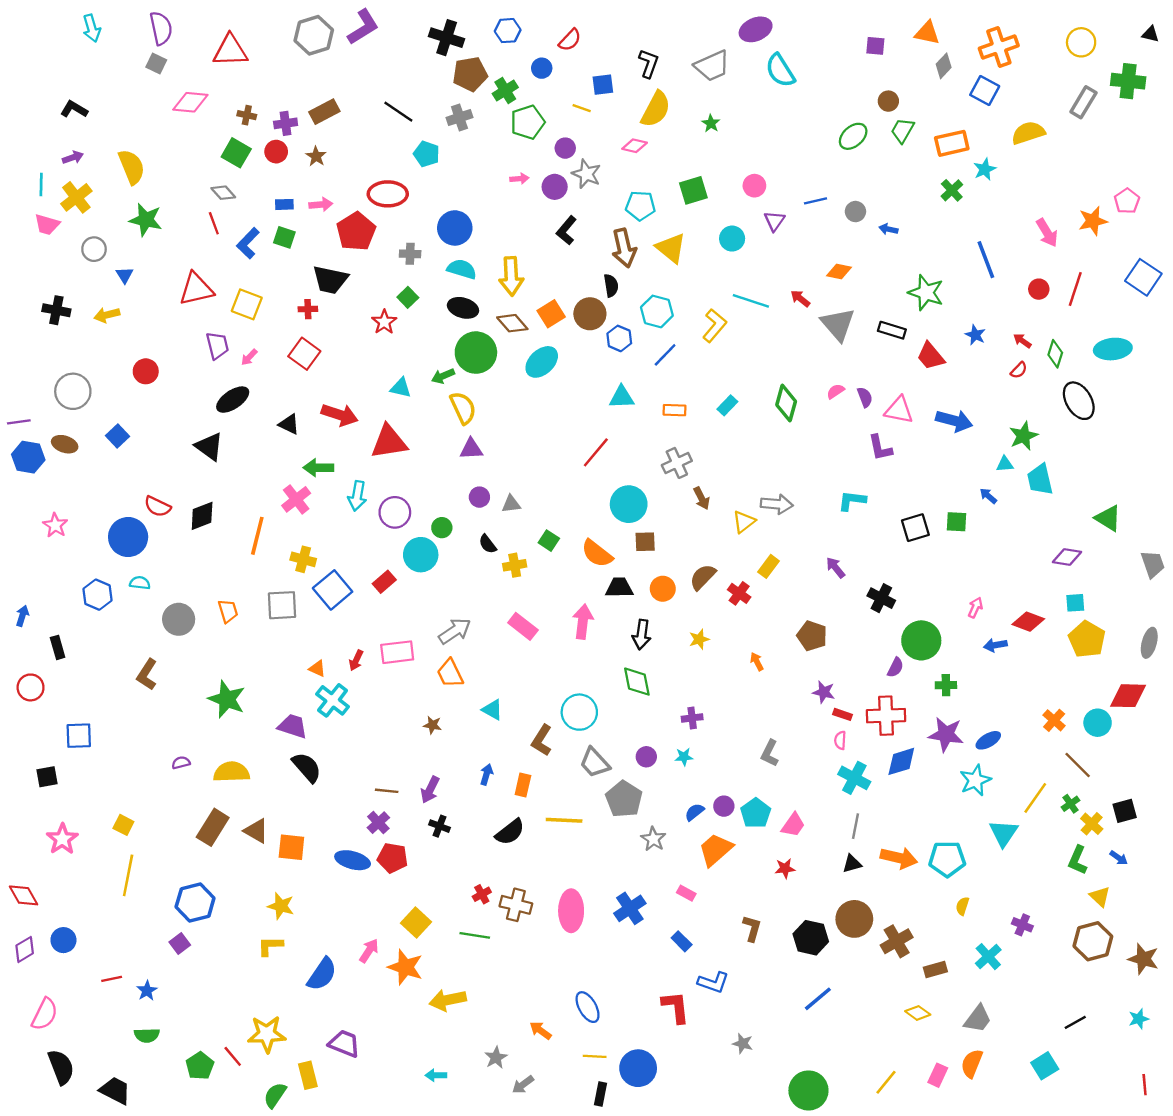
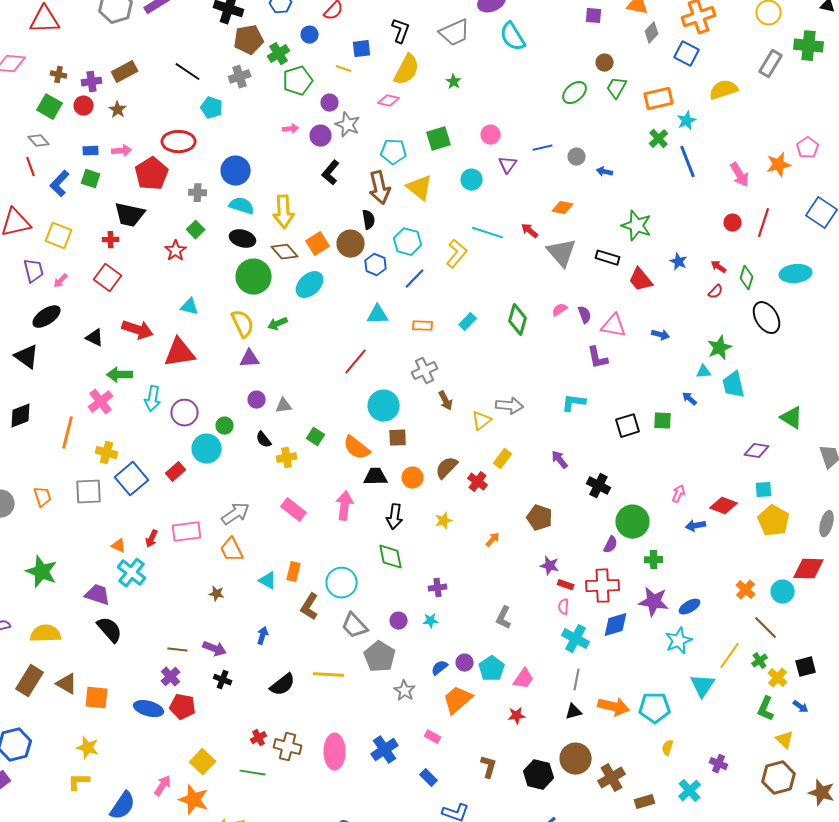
blue line: (986, 260) -> (688, 162), moved
green arrow: (443, 376) -> (278, 324), moved
blue arrow: (954, 421) -> (661, 335), size x0.6
orange arrow: (757, 662) -> (493, 540), turned 70
orange rectangle: (523, 785) -> (294, 572), moved
purple arrow: (430, 790) -> (215, 649), turned -95

